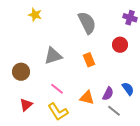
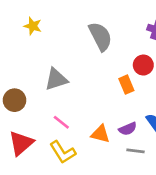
orange rectangle: (89, 60) -> (126, 85), moved
purple semicircle: (108, 94) -> (128, 129), turned 40
red triangle: (26, 105) -> (21, 143), size x1.5
gray line: (114, 111) -> (135, 151), turned -32

